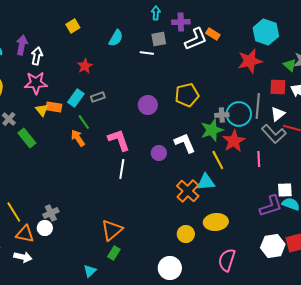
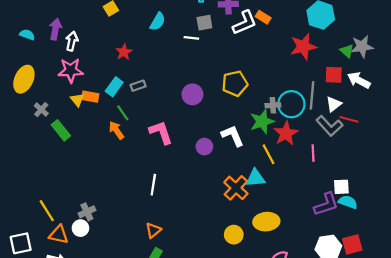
white line: (122, 169) -> (153, 185), moved
orange triangle: (112, 230) -> (153, 230), size x0.7

